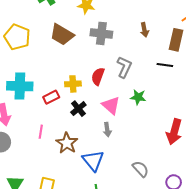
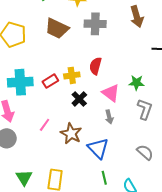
brown arrow: (144, 30) -> (137, 17), size x1.5
gray L-shape: (124, 67) -> (145, 109), moved
red rectangle: (51, 97) -> (50, 81), moved
pink line: (41, 132) -> (45, 125), turned 32

